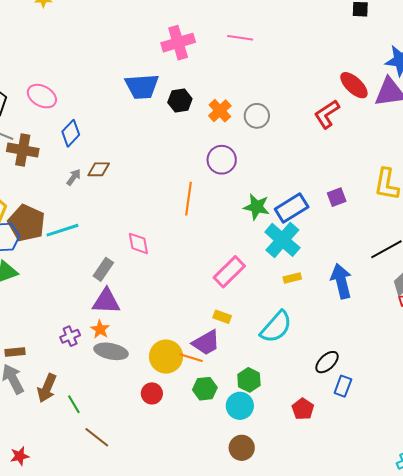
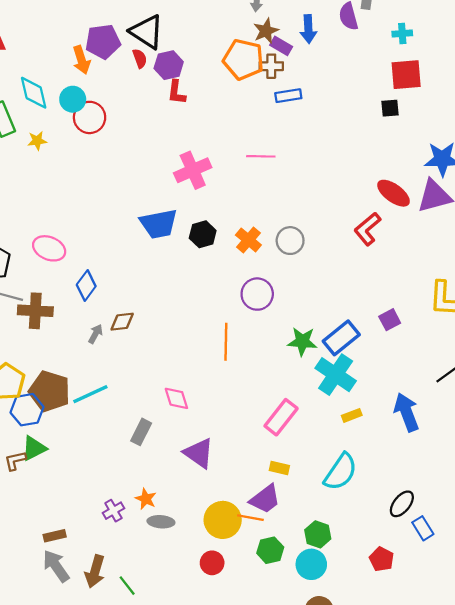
purple triangle: (106, 301) -> (199, 453), moved, turned 40
gray ellipse: (111, 351) -> (161, 522), size x0.7
blue rectangle: (343, 386) -> (423, 528), turned -45

